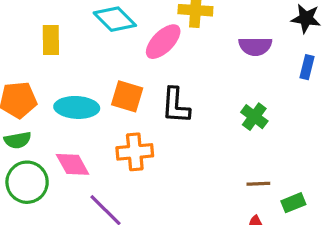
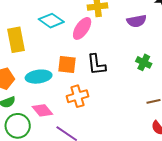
yellow rectangle: (51, 40) -> (16, 40), size x1.4

